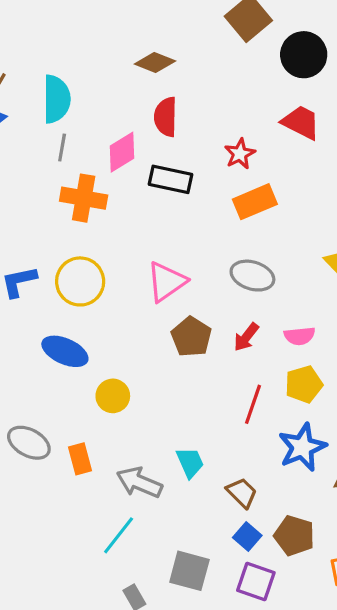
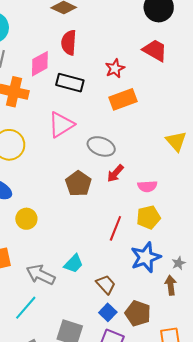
gray ellipse: (252, 276) -> (101, 146), moved
pink triangle: (166, 282) -> (61, 125), moved
red arrow: (246, 337) -> (115, 173), moved
cyan trapezoid: (190, 462) -> (74, 264), turned 65

